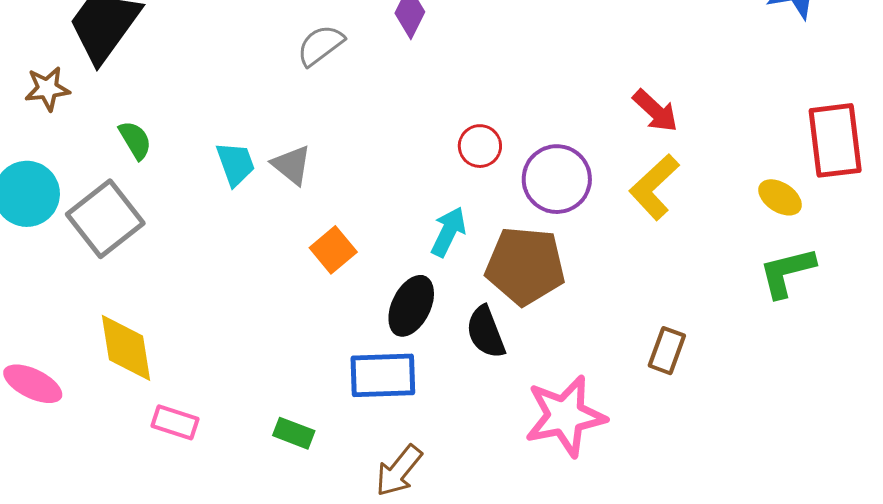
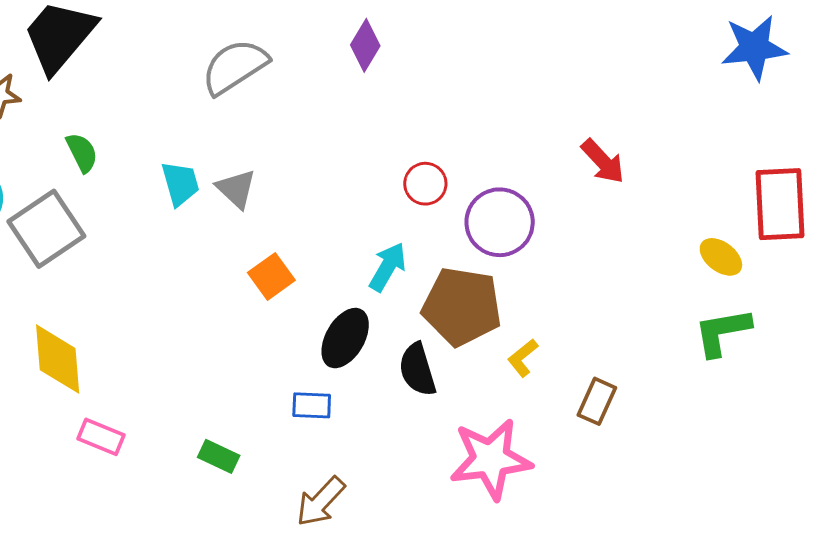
gray semicircle: (320, 45) -> (235, 67), moved, size x1.4
yellow L-shape: (654, 187) -> (523, 358), moved, size x0.6
blue rectangle: (383, 375) -> (312, 405), size x0.6

